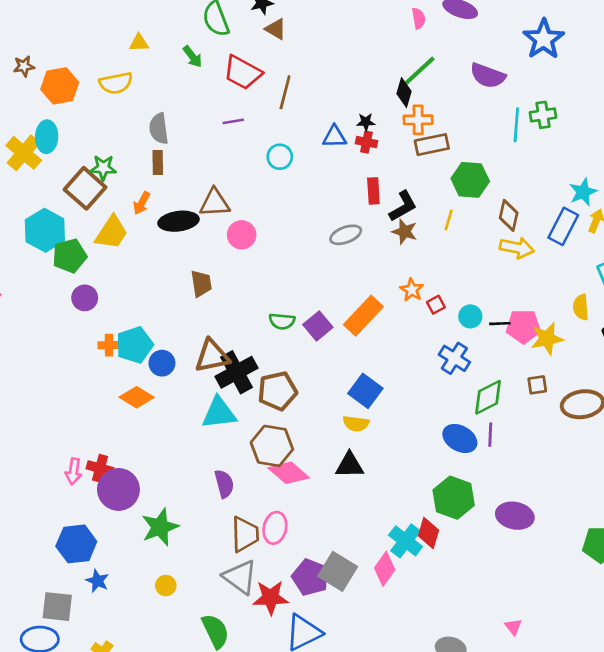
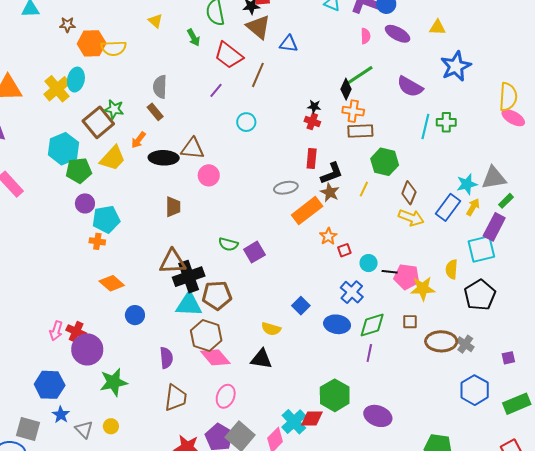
brown triangle: (276, 29) -> (258, 27), size x1.5
yellow triangle: (139, 43) -> (155, 21), turned 35
yellow semicircle: (116, 83) -> (114, 48), moved
purple line: (233, 121) -> (216, 90), turned -49
blue triangle: (334, 137) -> (289, 44), moved
brown rectangle: (158, 163) -> (155, 112), turned -48
orange rectangle: (363, 316) -> (307, 211), moved
cyan pentagon: (135, 345) -> (106, 219), moved
blue circle: (162, 363) -> (135, 315), moved
blue square: (365, 391) -> (301, 306), moved, size x0.7
cyan triangle: (219, 413) -> (189, 305), moved
blue ellipse: (460, 438) -> (337, 324), moved, turned -30
pink ellipse: (275, 528) -> (226, 396), moved
red diamond: (429, 533) -> (312, 419), turned 65
gray triangle: (240, 577) -> (84, 429), moved, size x0.7

